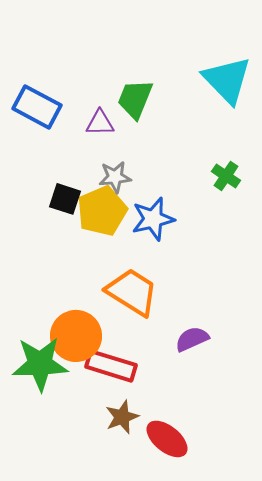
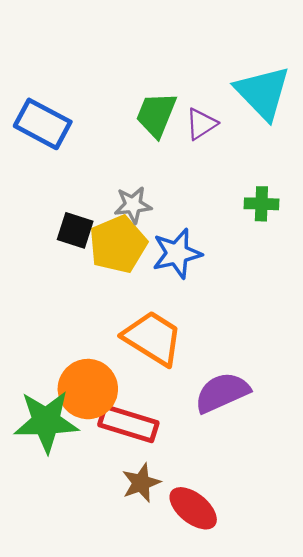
purple triangle: (100, 123) -> (201, 124), moved, turned -32
green cross: (226, 176) -> (261, 204), turned -32
purple semicircle: (192, 339) -> (222, 392), size x1.4

